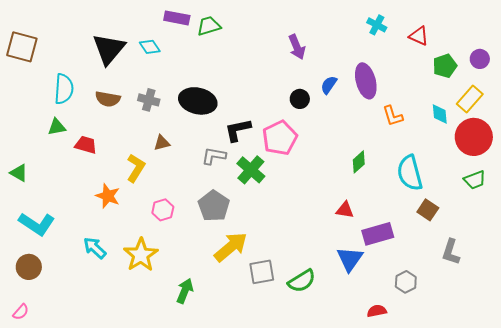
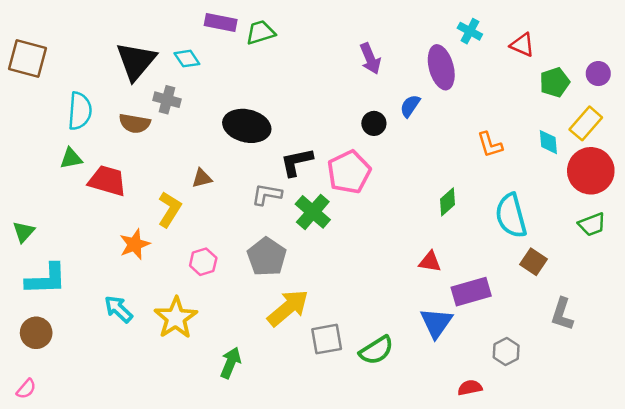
purple ellipse: (366, 81) -> (441, 67), moved
gray cross: (149, 100) -> (167, 100), moved
red trapezoid: (86, 145) -> (107, 181), size x1.4
green triangle: (19, 173) -> (24, 232), moved, turned 42
orange star: (108, 196) -> (135, 244), turned 30
cyan L-shape: (37, 224) -> (46, 279), turned -36

